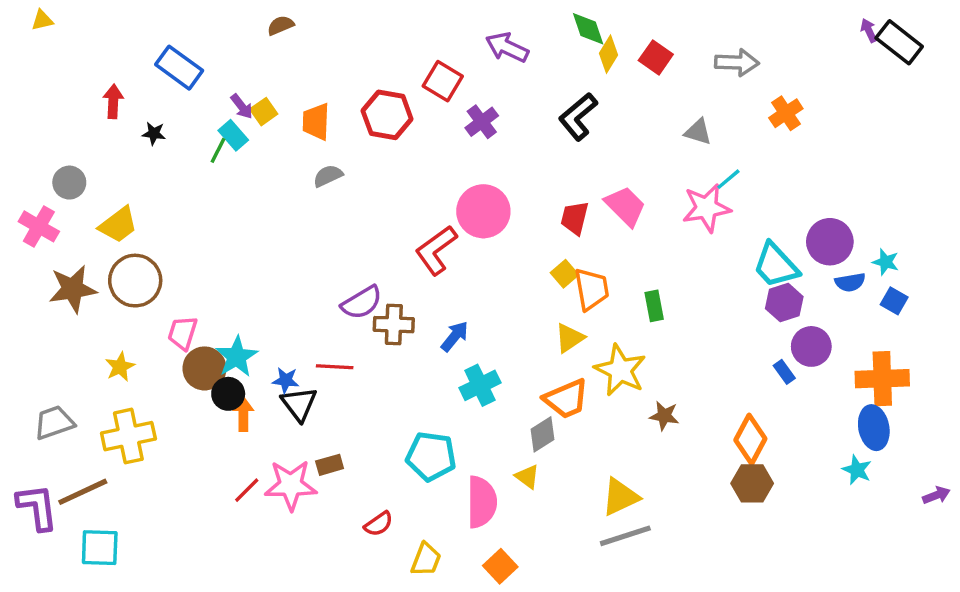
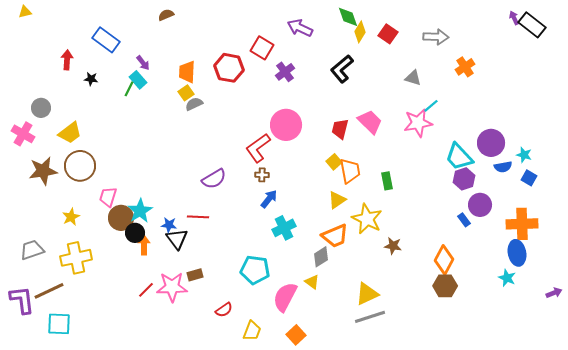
yellow square: (264, 112) -> (186, 93), moved
brown cross: (394, 325) -> (262, 175), moved, size x0.6
pink semicircle: (482, 502) -> (285, 297), turned -152

